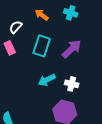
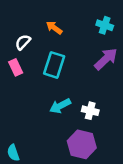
cyan cross: (71, 13) -> (105, 25), moved
purple arrow: (72, 49) -> (106, 59), moved

